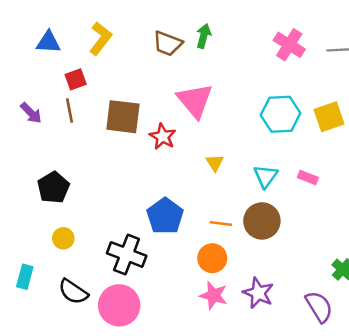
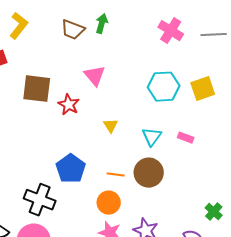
pink triangle: (195, 101) -> (95, 76), size x0.7

